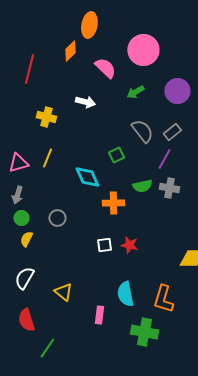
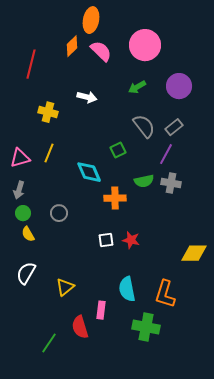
pink semicircle: (105, 68) -> (101, 51), moved
yellow semicircle: (26, 239) -> (28, 234), turned -56
yellow triangle: (63, 292) -> (65, 287), turned 42
red semicircle: (26, 320) -> (80, 327), moved

